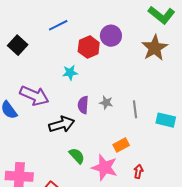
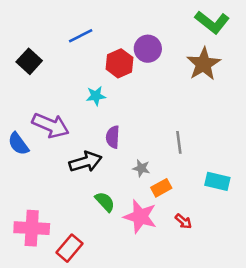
gray star: (106, 103) -> (141, 168), moved
cyan rectangle: (166, 120) -> (217, 181), moved
red arrow: (138, 171) -> (183, 221), turned 120

